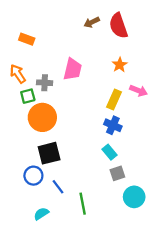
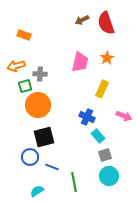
pink trapezoid: (73, 69) -> (80, 62), moved
orange arrow: (18, 74) -> (16, 66), turned -72
pink arrow: (139, 91) -> (124, 116), moved
blue cross: (113, 125) -> (87, 117), moved
blue line: (58, 187) -> (52, 167), turned -32
cyan circle: (134, 197) -> (109, 176), moved

